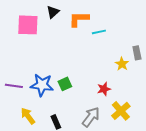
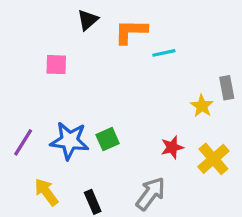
pink square: (28, 25) -> (56, 65), moved, size x0.6
purple line: (14, 86) -> (23, 142), turned -66
yellow cross: (121, 111) -> (213, 159), moved

